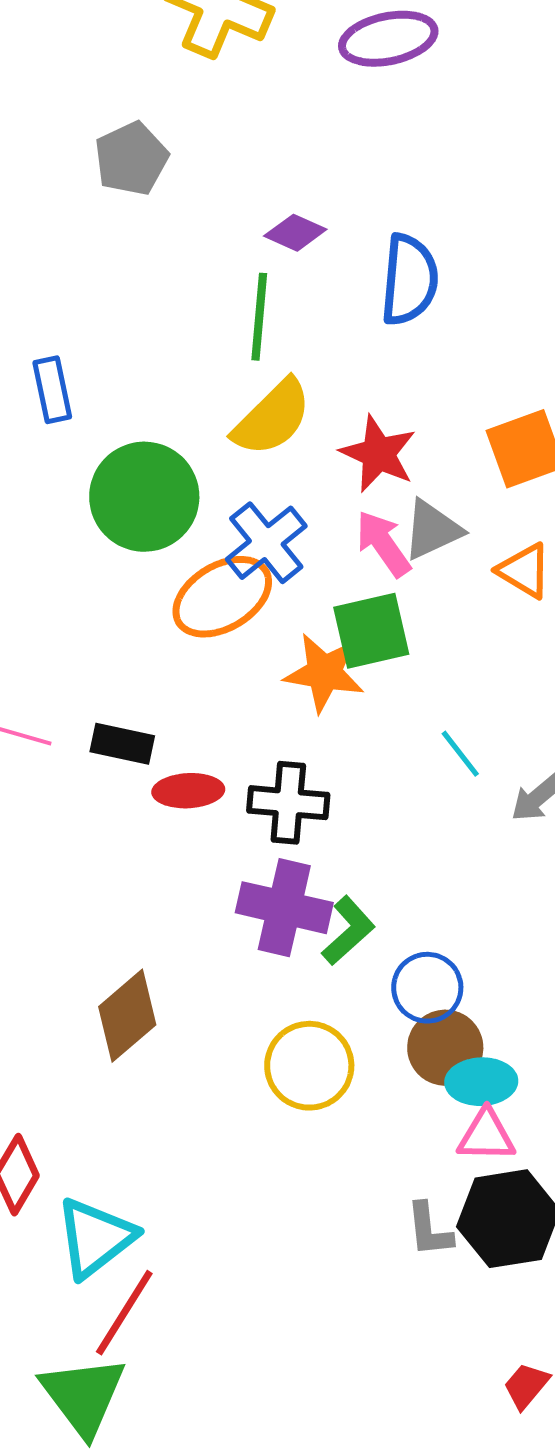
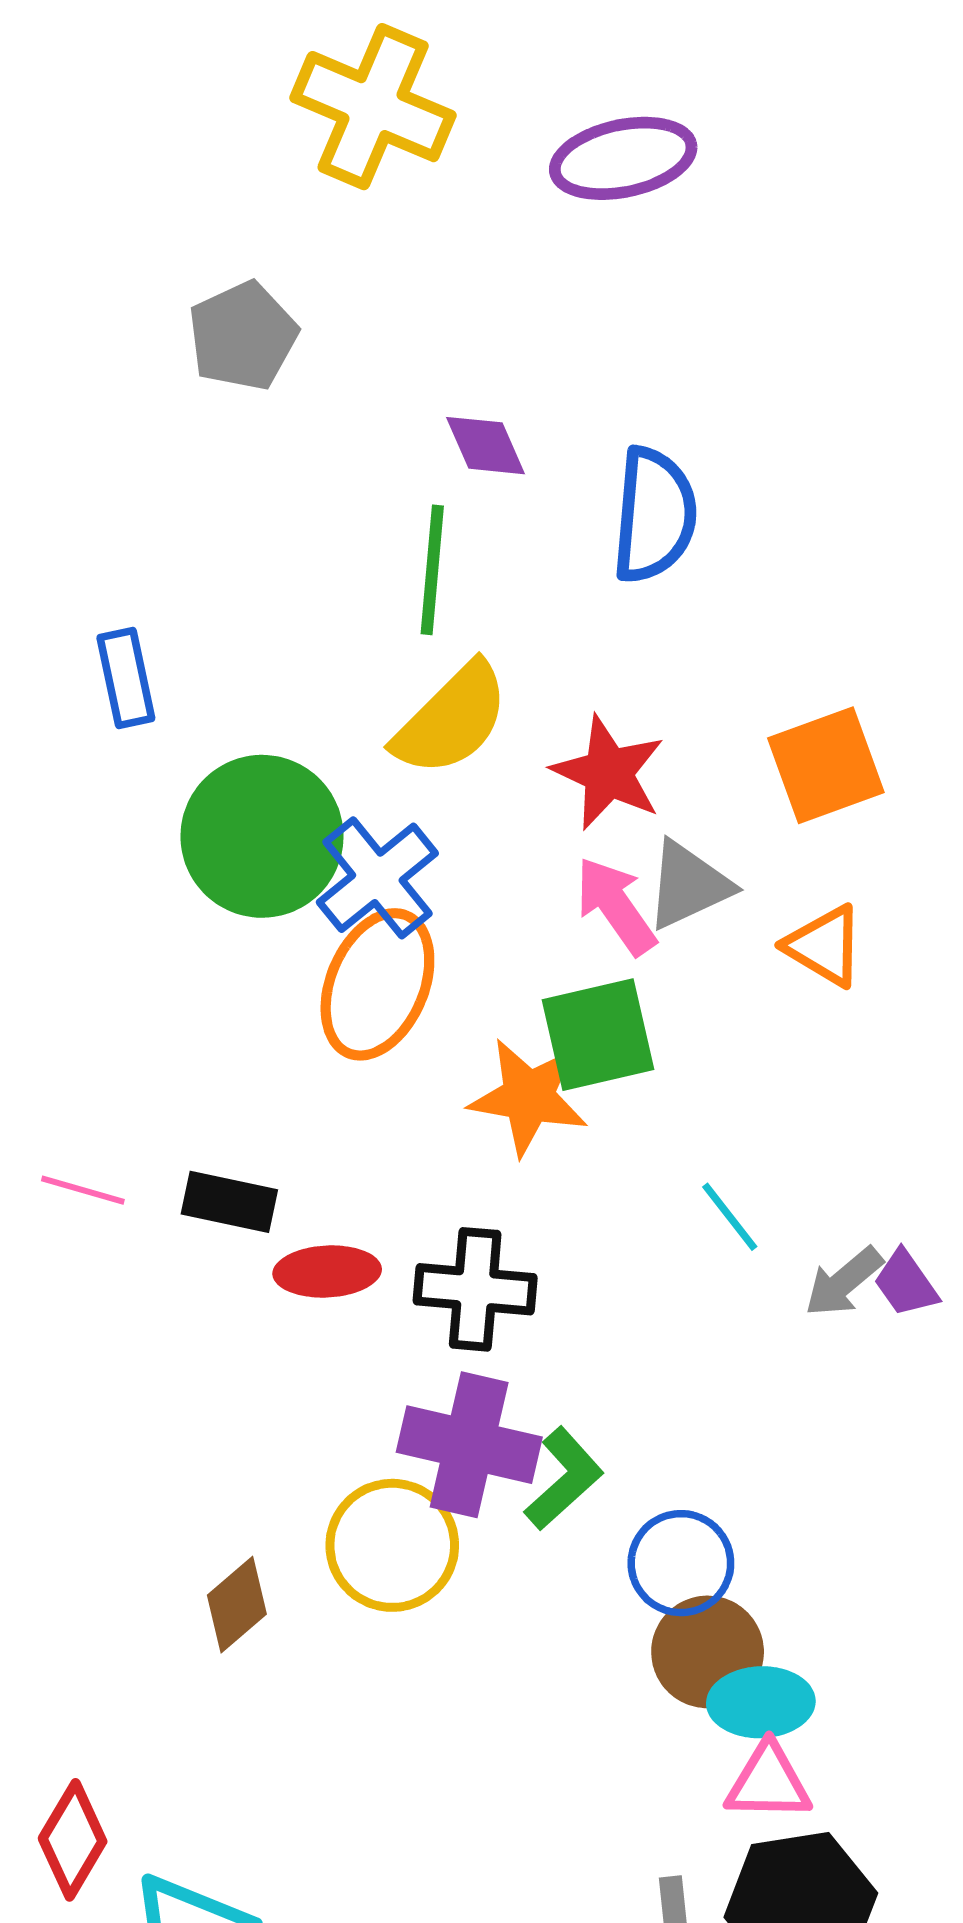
purple diamond: (295, 233) -> (486, 446), turned 42
blue cross: (266, 543) -> (377, 878), moved
orange ellipse: (222, 597) -> (377, 984), turned -36
brown diamond: (127, 1016) -> (237, 1605), size x0.7
yellow circle: (309, 1066) -> (392, 1545), moved

